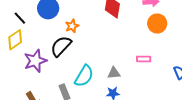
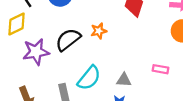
orange star: (72, 26) -> (99, 31), moved

